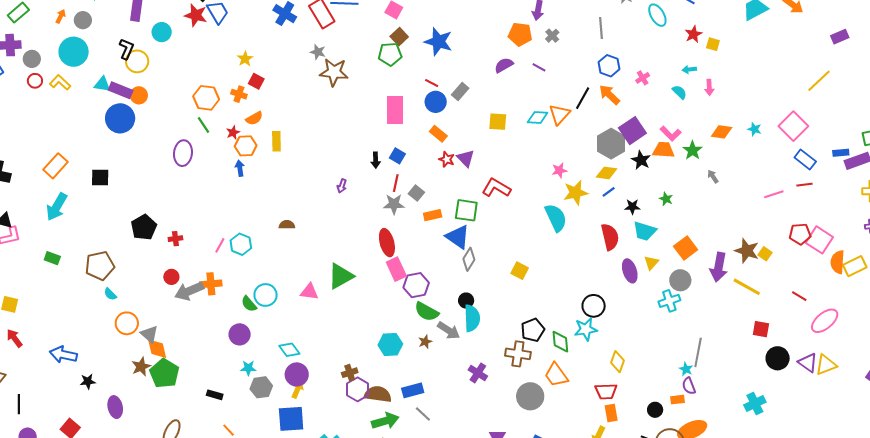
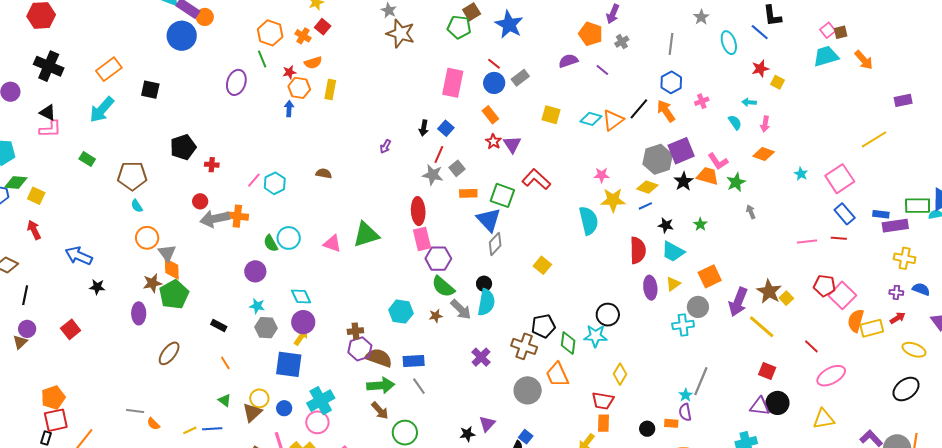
orange diamond: (722, 132) -> (764, 154), moved
purple triangle: (808, 363) -> (760, 406), moved, turned -40
purple ellipse: (115, 407) -> (139, 313), moved

